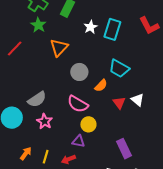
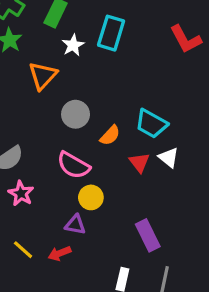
white star: (91, 27) -> (73, 45), moved
cyan rectangle: (112, 29) -> (111, 33), moved
cyan trapezoid: (119, 68) -> (151, 124), moved
yellow line: (46, 157) -> (23, 250), turned -64

